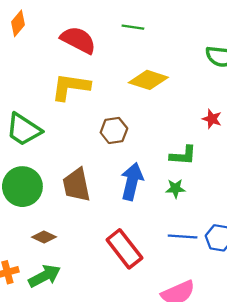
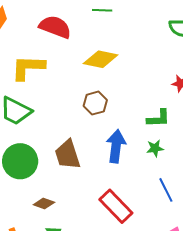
yellow diamond: (148, 80) -> (101, 59), moved
yellow L-shape: (71, 87) -> (28, 68), moved
blue line: (183, 237) -> (166, 190), turned 65

